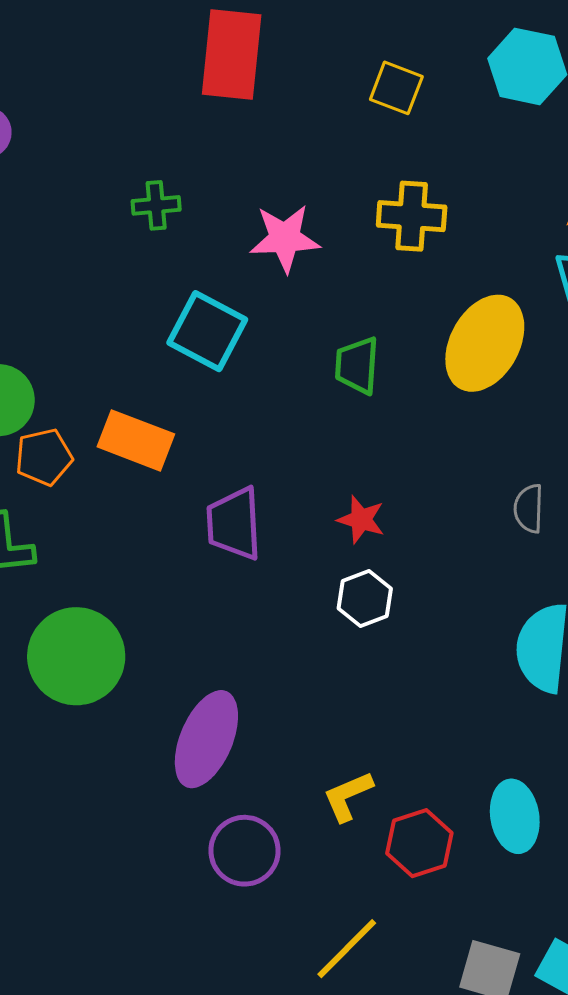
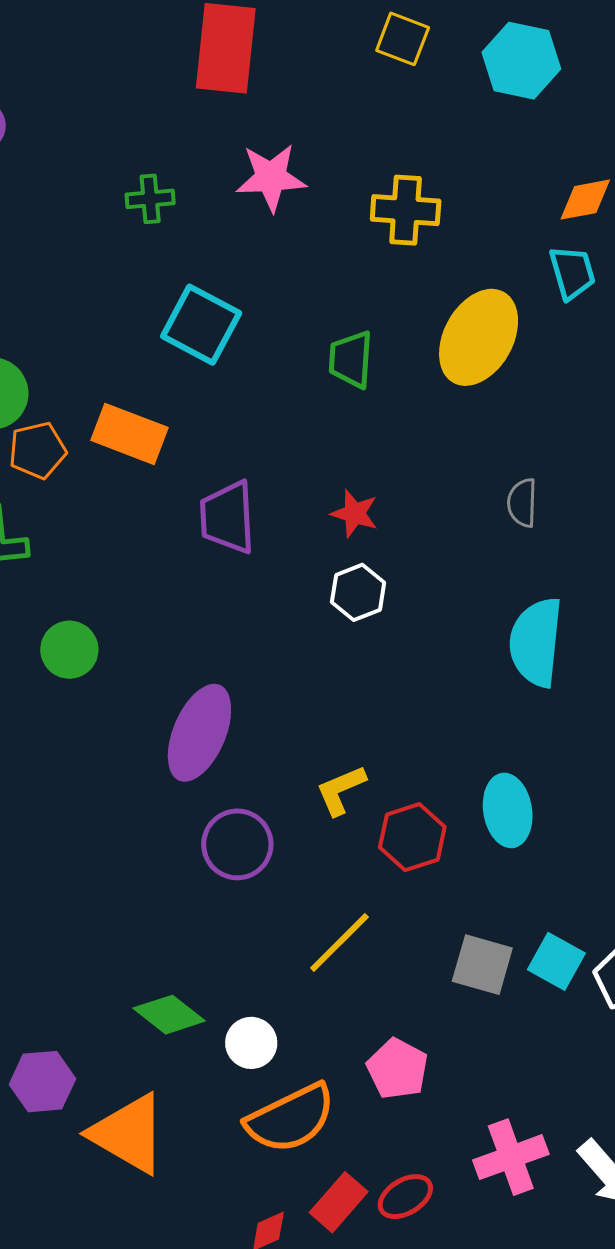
yellow square: (396, 88) -> (403, 39), moved
pink star: (285, 238) -> (271, 177), moved
green circle: (76, 656) -> (69, 650), size x0.6

